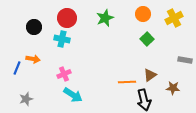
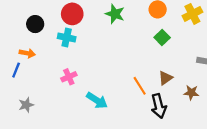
green star: (105, 18) -> (115, 14), turned -30
orange arrow: (33, 59) -> (27, 53), moved
orange line: (127, 82) -> (140, 86), turned 60
cyan arrow: (73, 95) -> (97, 100), moved

